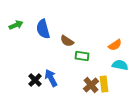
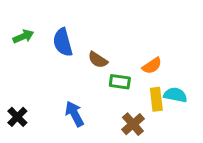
orange semicircle: (115, 45) -> (152, 66), moved
black cross: (35, 80) -> (17, 117), moved
yellow rectangle: (104, 84) -> (156, 99), moved

